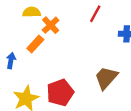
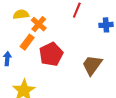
red pentagon: (60, 93) -> (51, 54), moved

